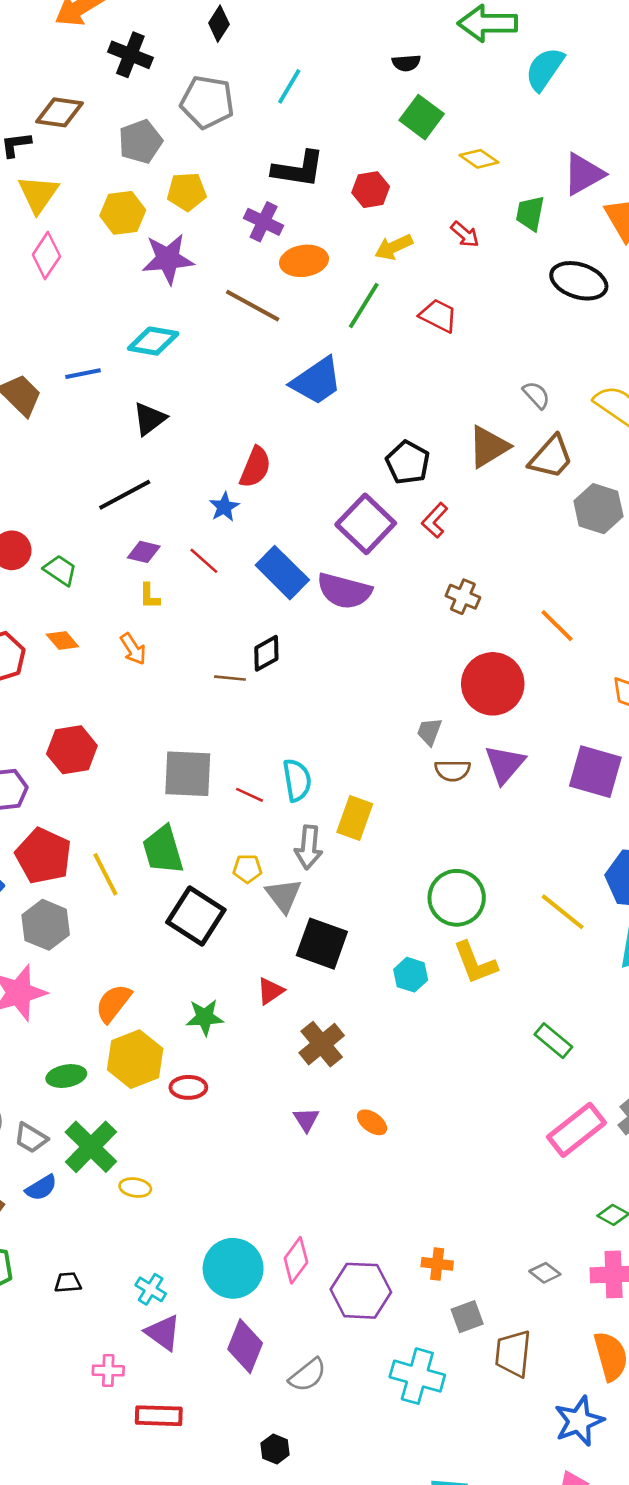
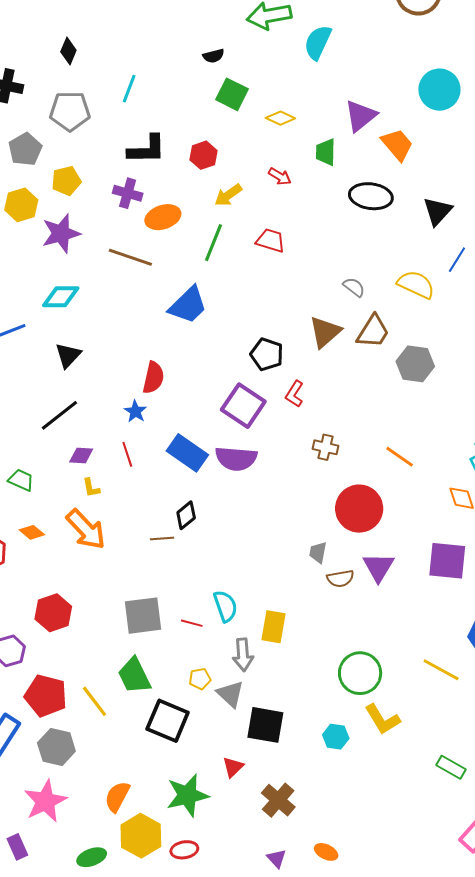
red line: (204, 561) -> (127, 454), turned 40
orange arrow: (133, 649) -> (86, 529), size x1.8
green star: (205, 1017) -> (187, 795), size x1.5

